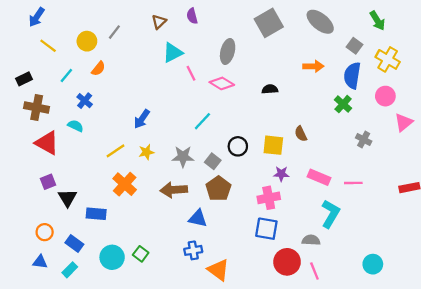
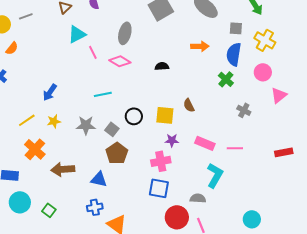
gray line: (114, 32) -> (26, 16), turned 32
gray square: (354, 46) -> (236, 28), turned -32
cyan line: (202, 121) -> (103, 94), turned 36
brown arrow: (174, 190) -> (63, 169), moved
cyan circle: (112, 257) -> (20, 202), moved

